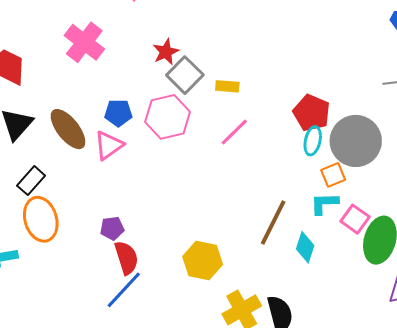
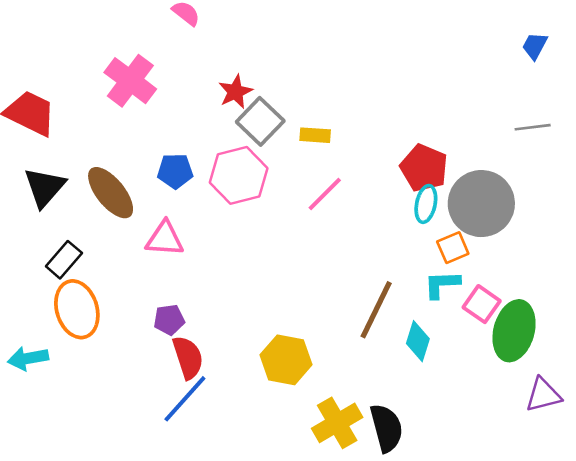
pink triangle: (109, 145) -> (165, 239), moved, turned 40

